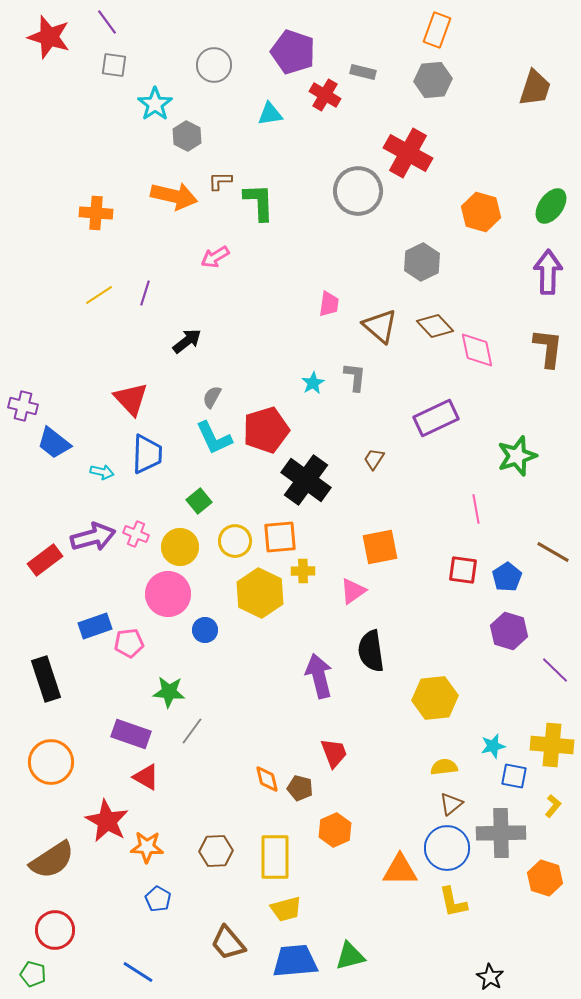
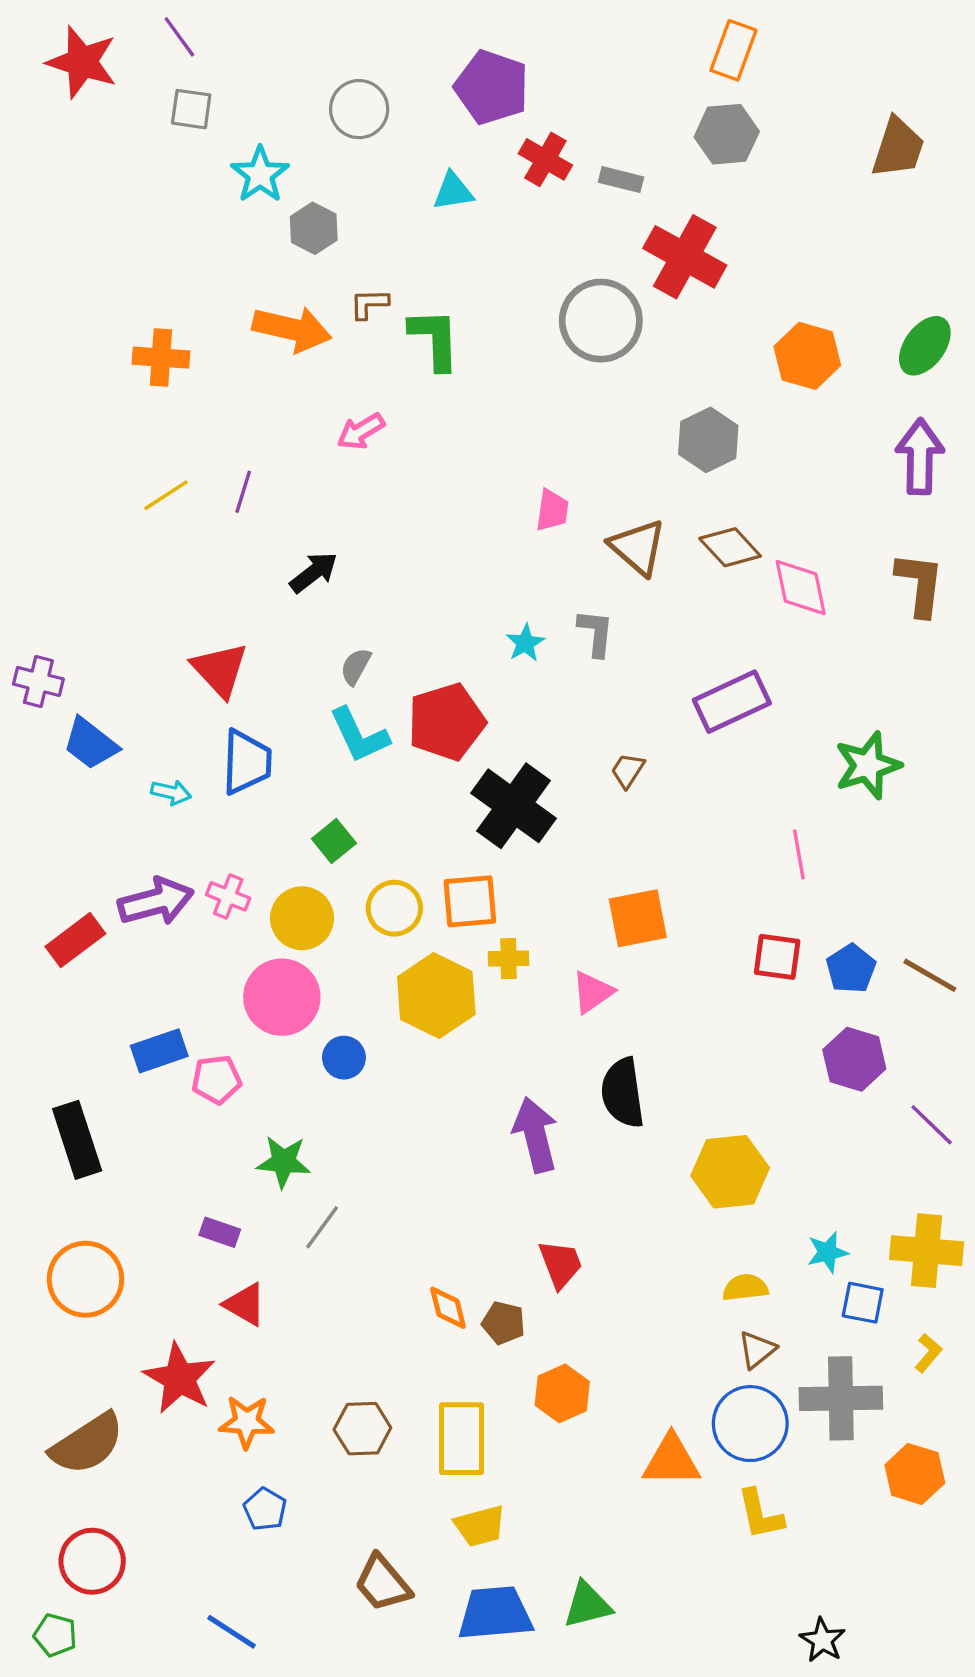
gray rectangle: (363, 72) -> (621, 180), moved
brown line: (553, 552) -> (930, 975), moved
purple rectangle: (131, 734) -> (220, 1232), size x0.6

